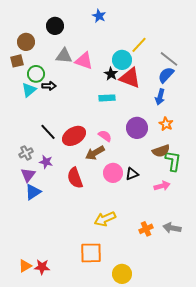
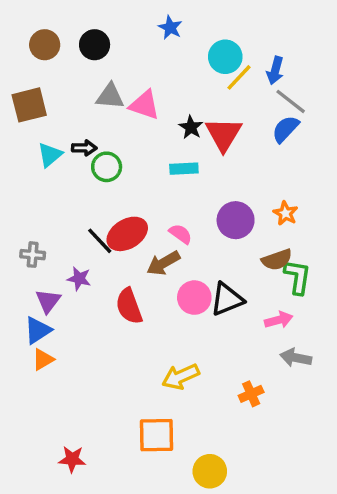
brown circle: (26, 42) -> (45, 45), moved
cyan circle: (122, 60) -> (225, 57), moved
brown square: (17, 61) -> (29, 105), size x1.5
green circle: (36, 74) -> (107, 167), moved
red triangle: (130, 78) -> (224, 134), turned 40
blue arrow: (160, 97) -> (275, 71), moved
black line: (48, 132) -> (100, 241), moved
gray cross: (26, 153) -> (33, 255), moved, turned 32
black triangle: (132, 174) -> (227, 299), size x1.5
blue triangle: (33, 192) -> (38, 330), moved
gray arrow: (172, 228) -> (296, 358), moved
orange triangle: (25, 266) -> (43, 359), moved

